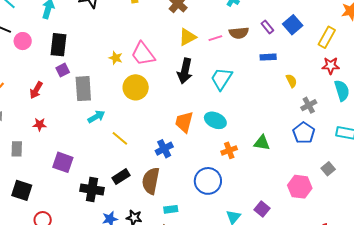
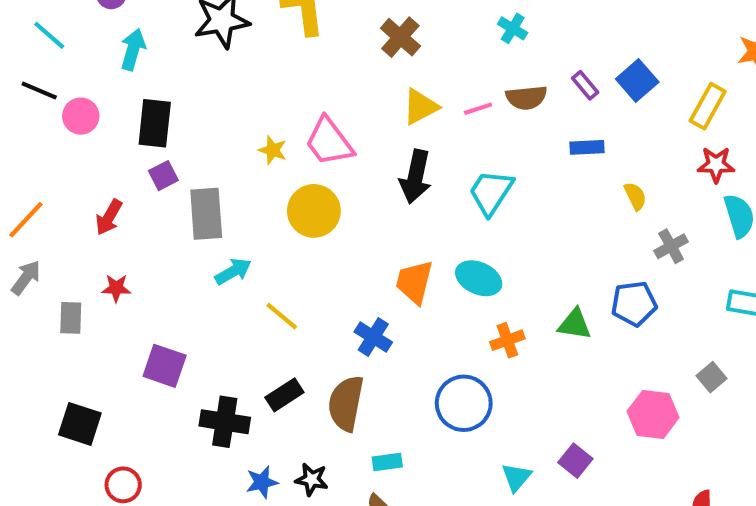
blue pentagon: (304, 133) -> (634, 304), moved, turned 30
gray rectangle: (17, 149) -> (71, 318), moved
blue cross: (164, 149) -> (373, 337), turned -30

